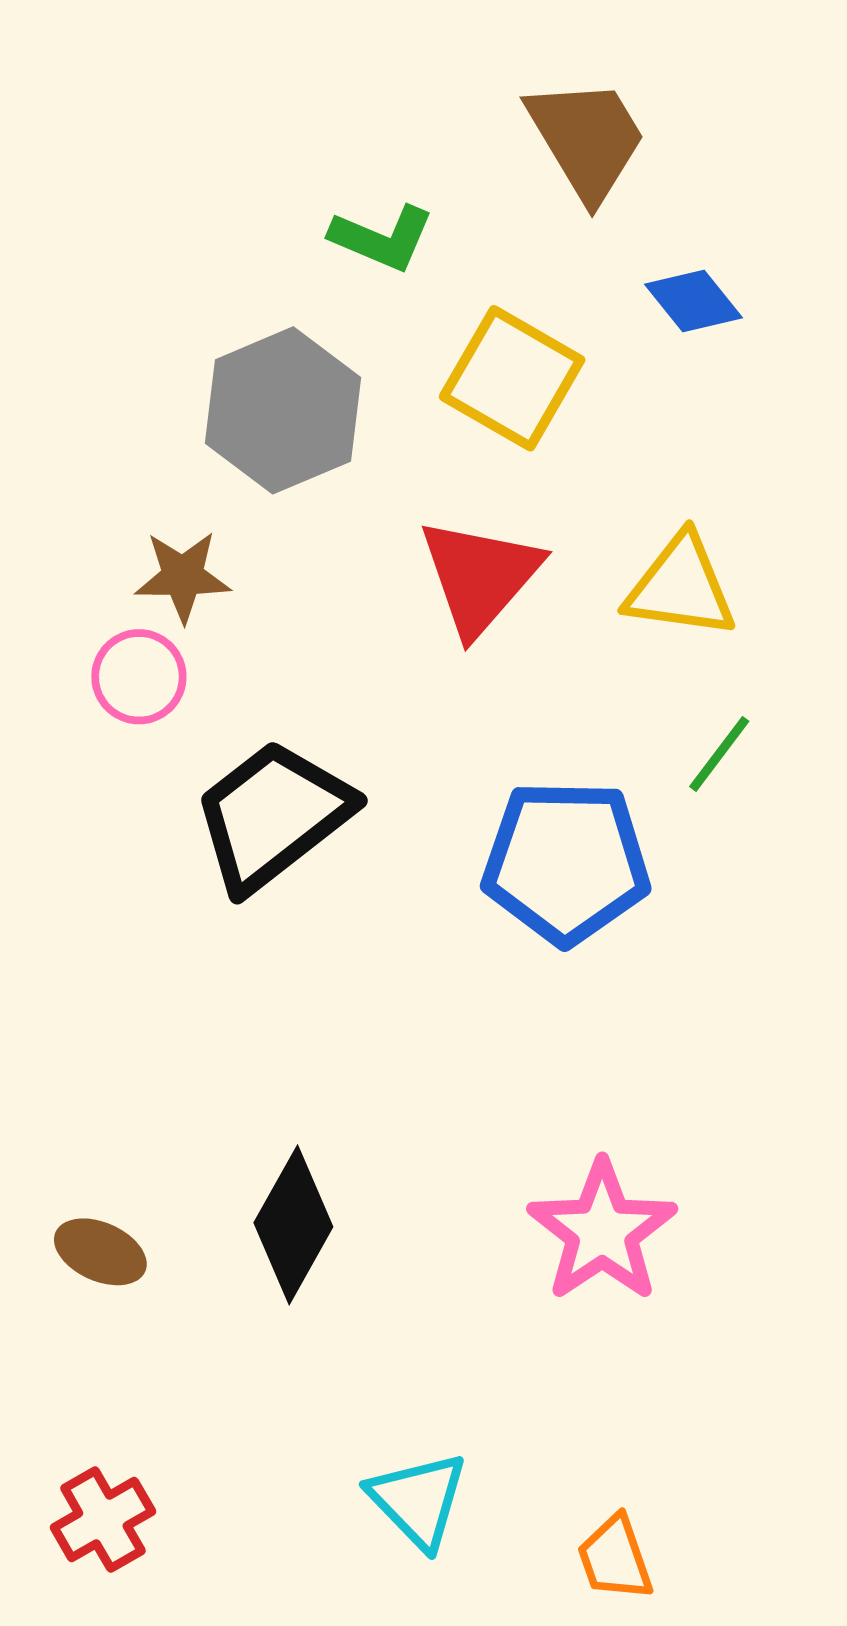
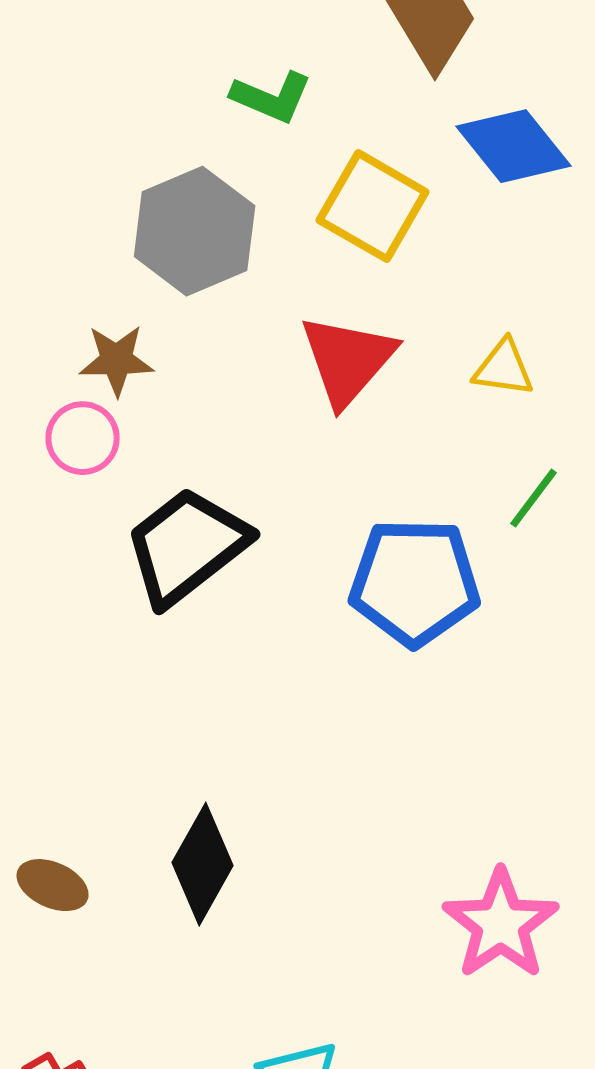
blue diamond: (693, 301) -> (514, 146), size x1.5
yellow triangle: (681, 587) -> (504, 368), size x0.7
pink star: (602, 1231) -> (501, 924), moved

